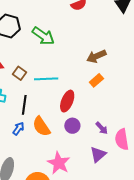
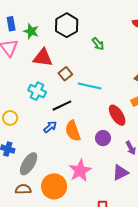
green arrow: (43, 36) -> (98, 44), size x0.6
red ellipse: (67, 101) -> (117, 115), moved, turned -70
black line: (24, 105) -> (62, 106), turned 42

